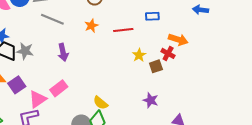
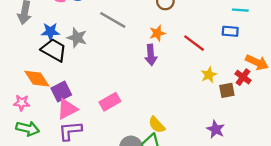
red line: (123, 30) -> (194, 43), turned 36
gray star: (25, 51) -> (77, 38), moved
purple arrow: (63, 52) -> (151, 55), moved
pink triangle: (38, 99) -> (67, 109), moved

